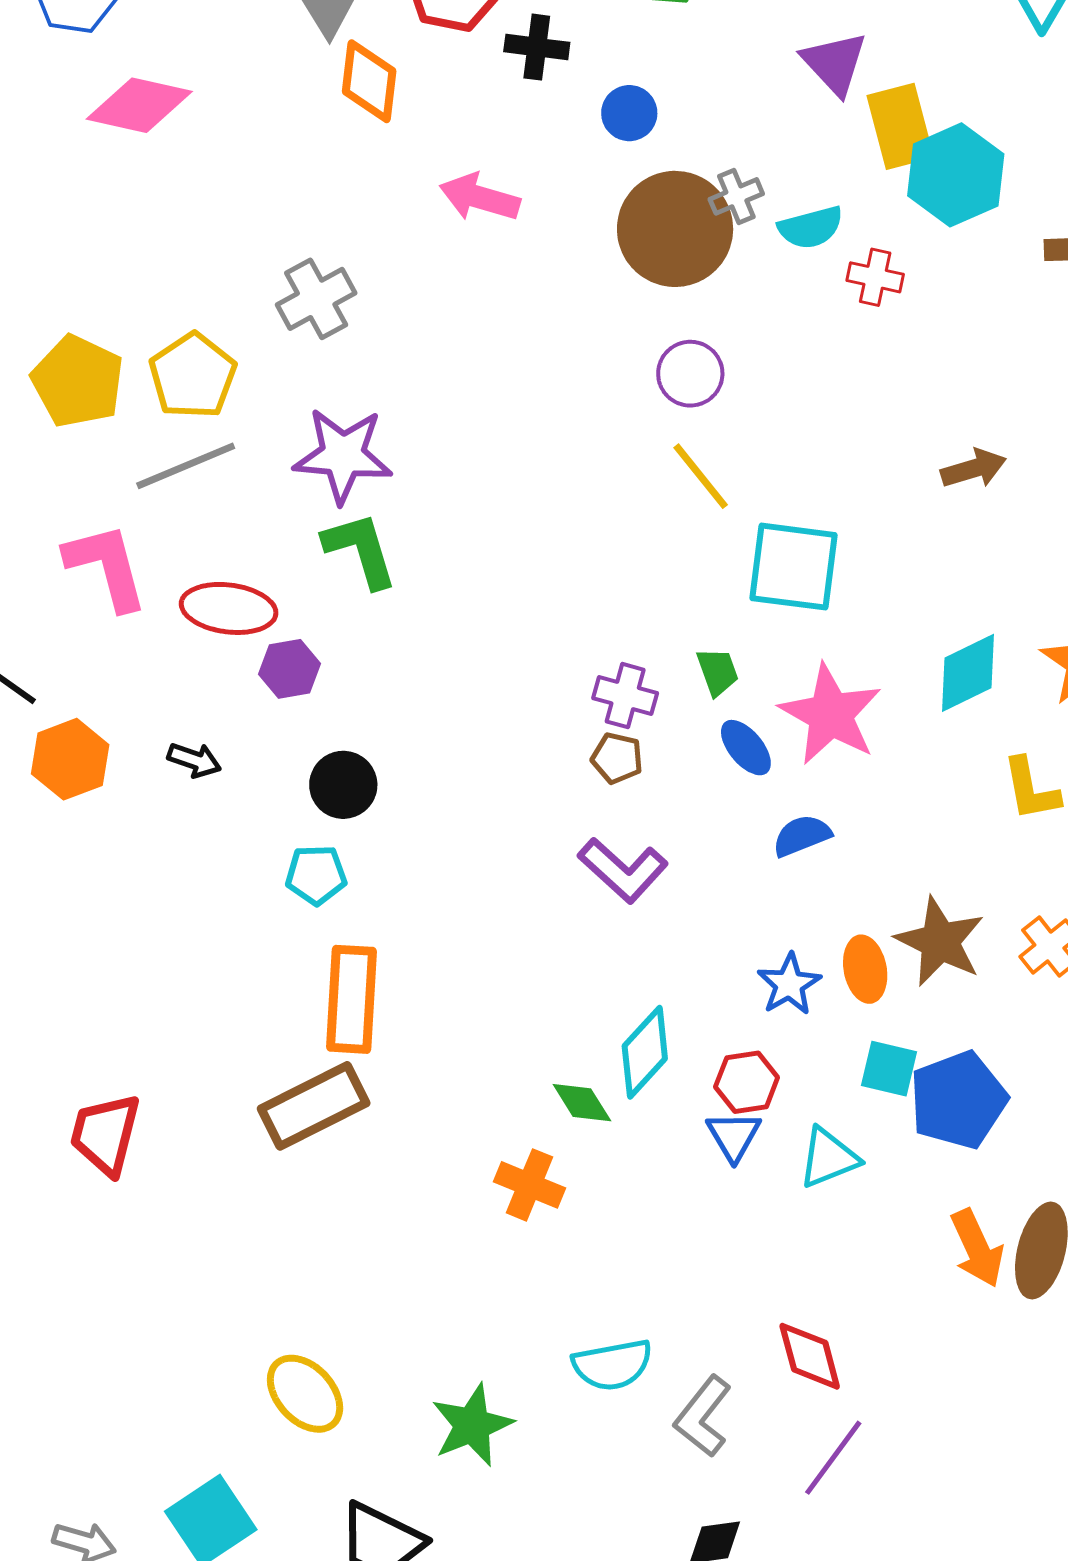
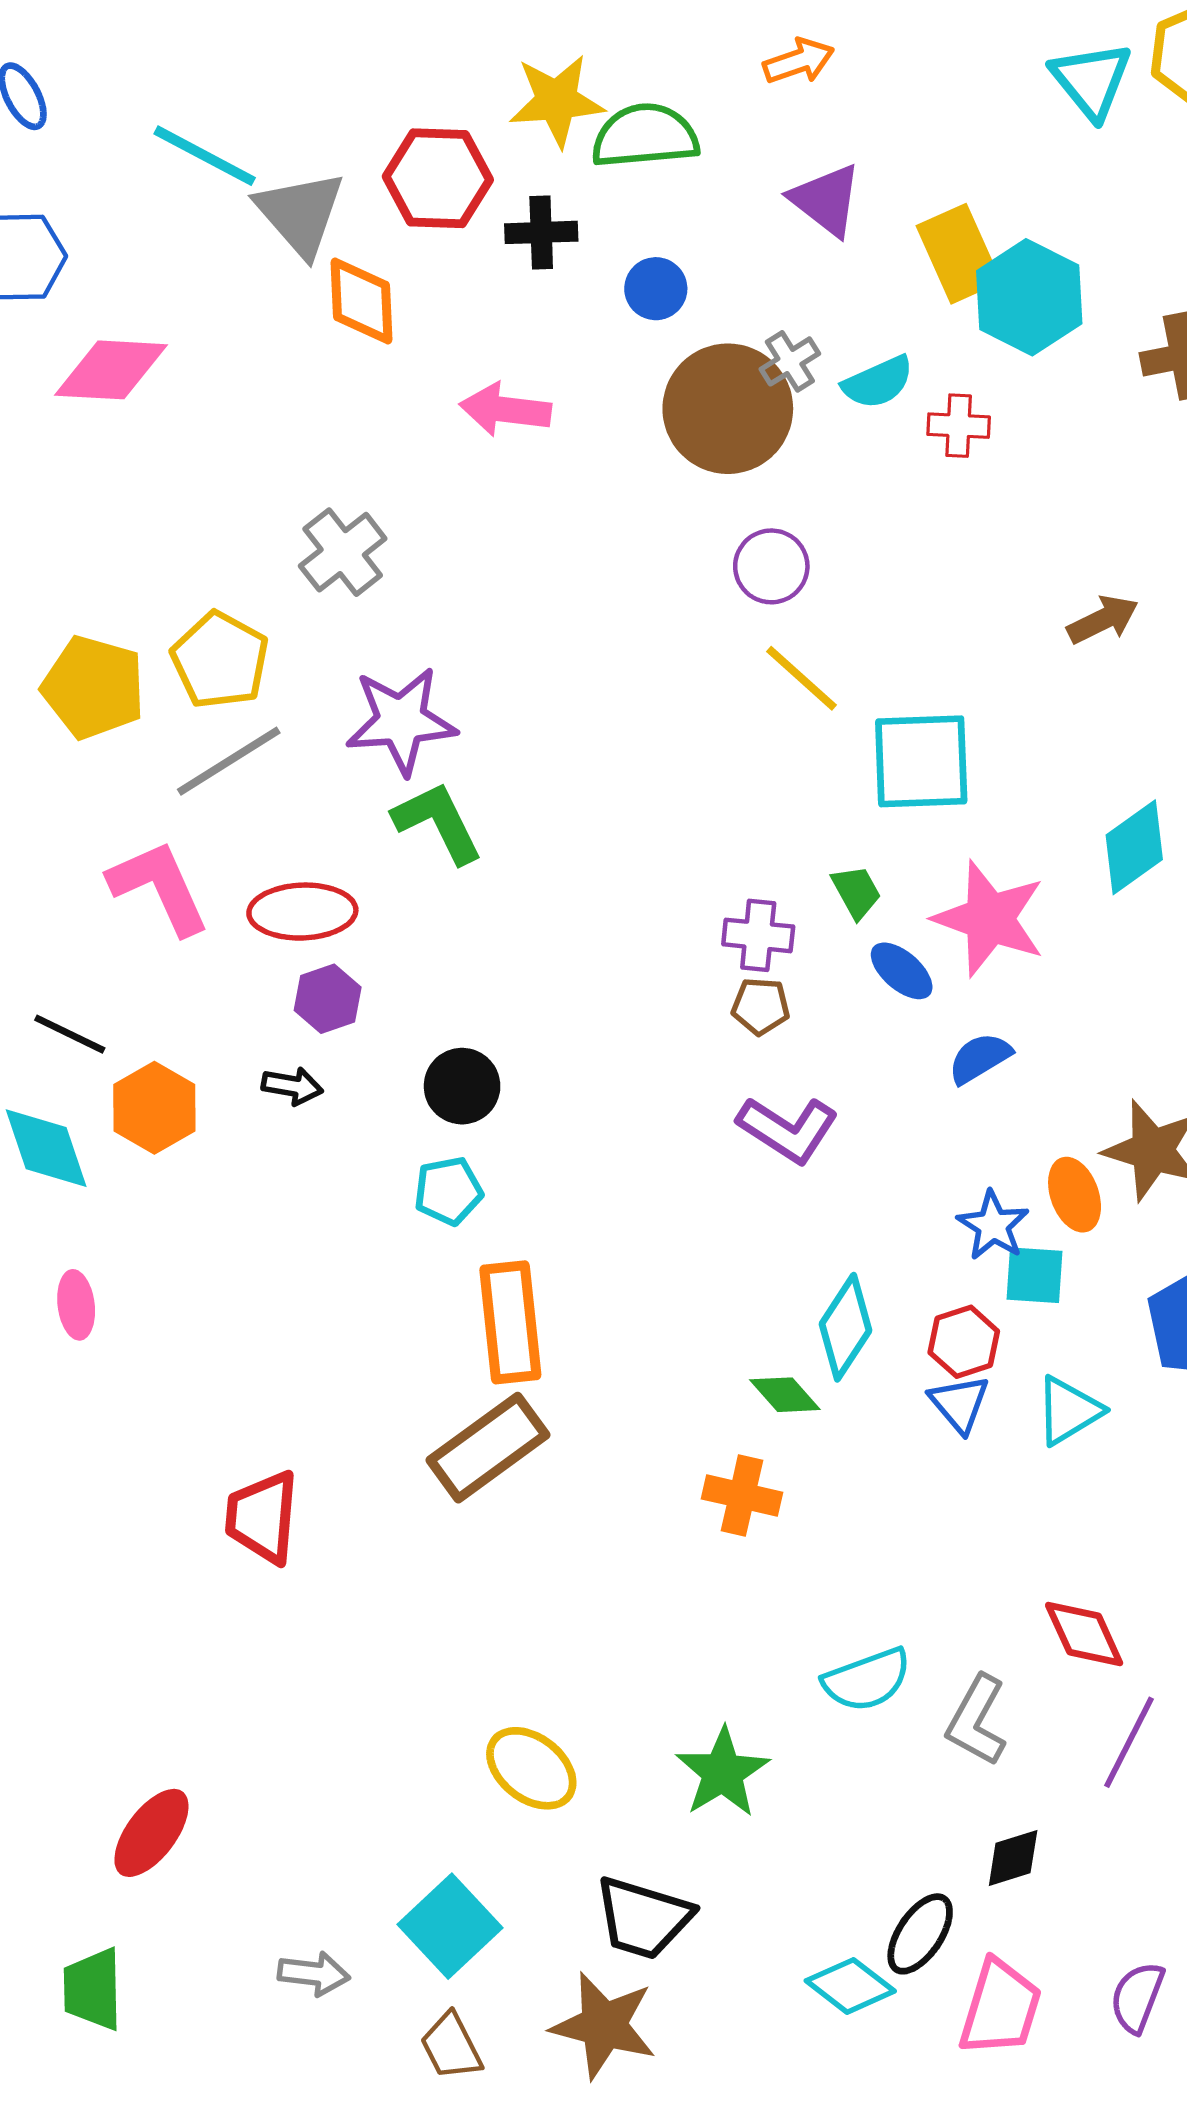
purple triangle: (835, 63) -> (826, 200), moved
purple hexagon: (289, 669) -> (328, 999), moved
cyan square: (889, 1069) -> (1034, 1275), moved

